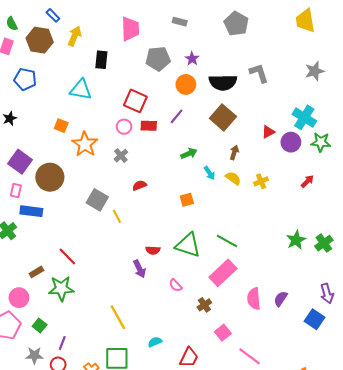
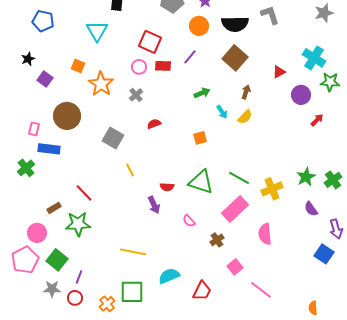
cyan triangle: (81, 90) -> (97, 31), turned 50
purple circle: (291, 142) -> (301, 95), moved
purple square: (20, 162) -> (45, 79), moved, size x0.7
yellow semicircle: (233, 178) -> (245, 117), turned 98
yellow cross: (261, 181) -> (272, 189), moved, size x1.5
yellow line: (117, 216) -> (130, 170), moved
purple semicircle: (281, 299) -> (311, 209), moved, turned -70
yellow line: (118, 317) -> (133, 252), turned -50
green square: (40, 325) -> (57, 260), size x1.5
cyan semicircle: (155, 342) -> (169, 276), size x1.5

